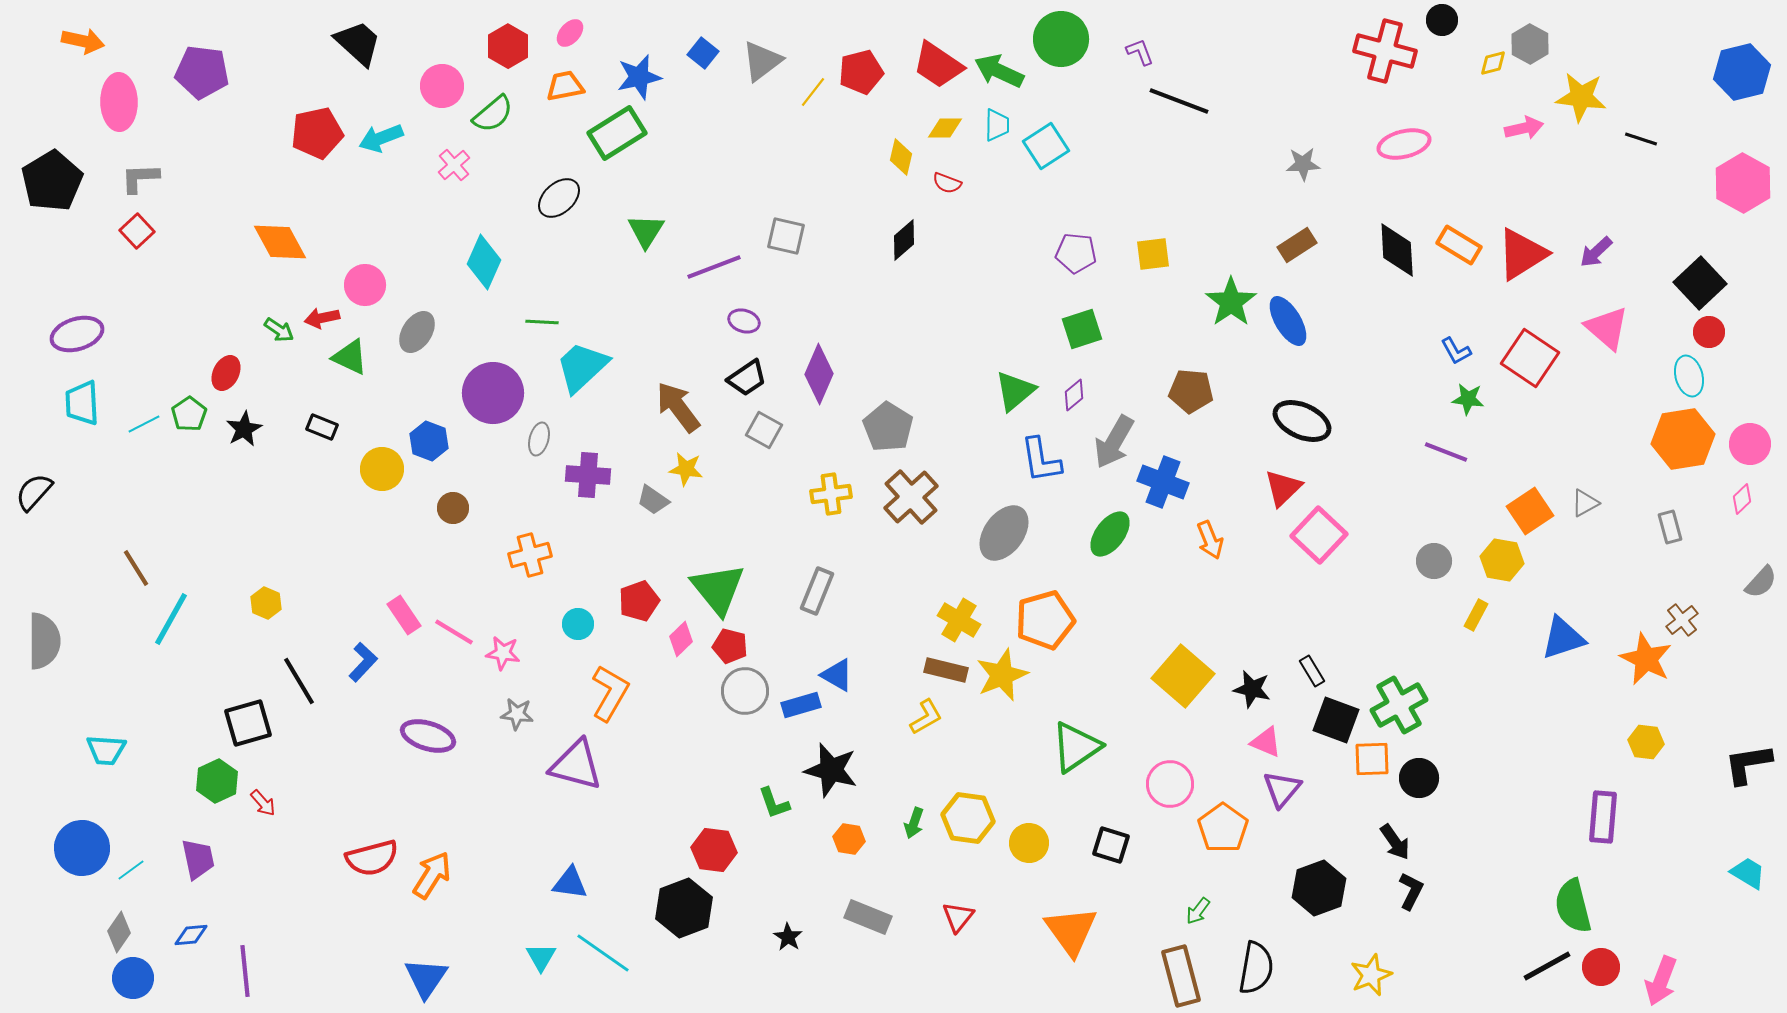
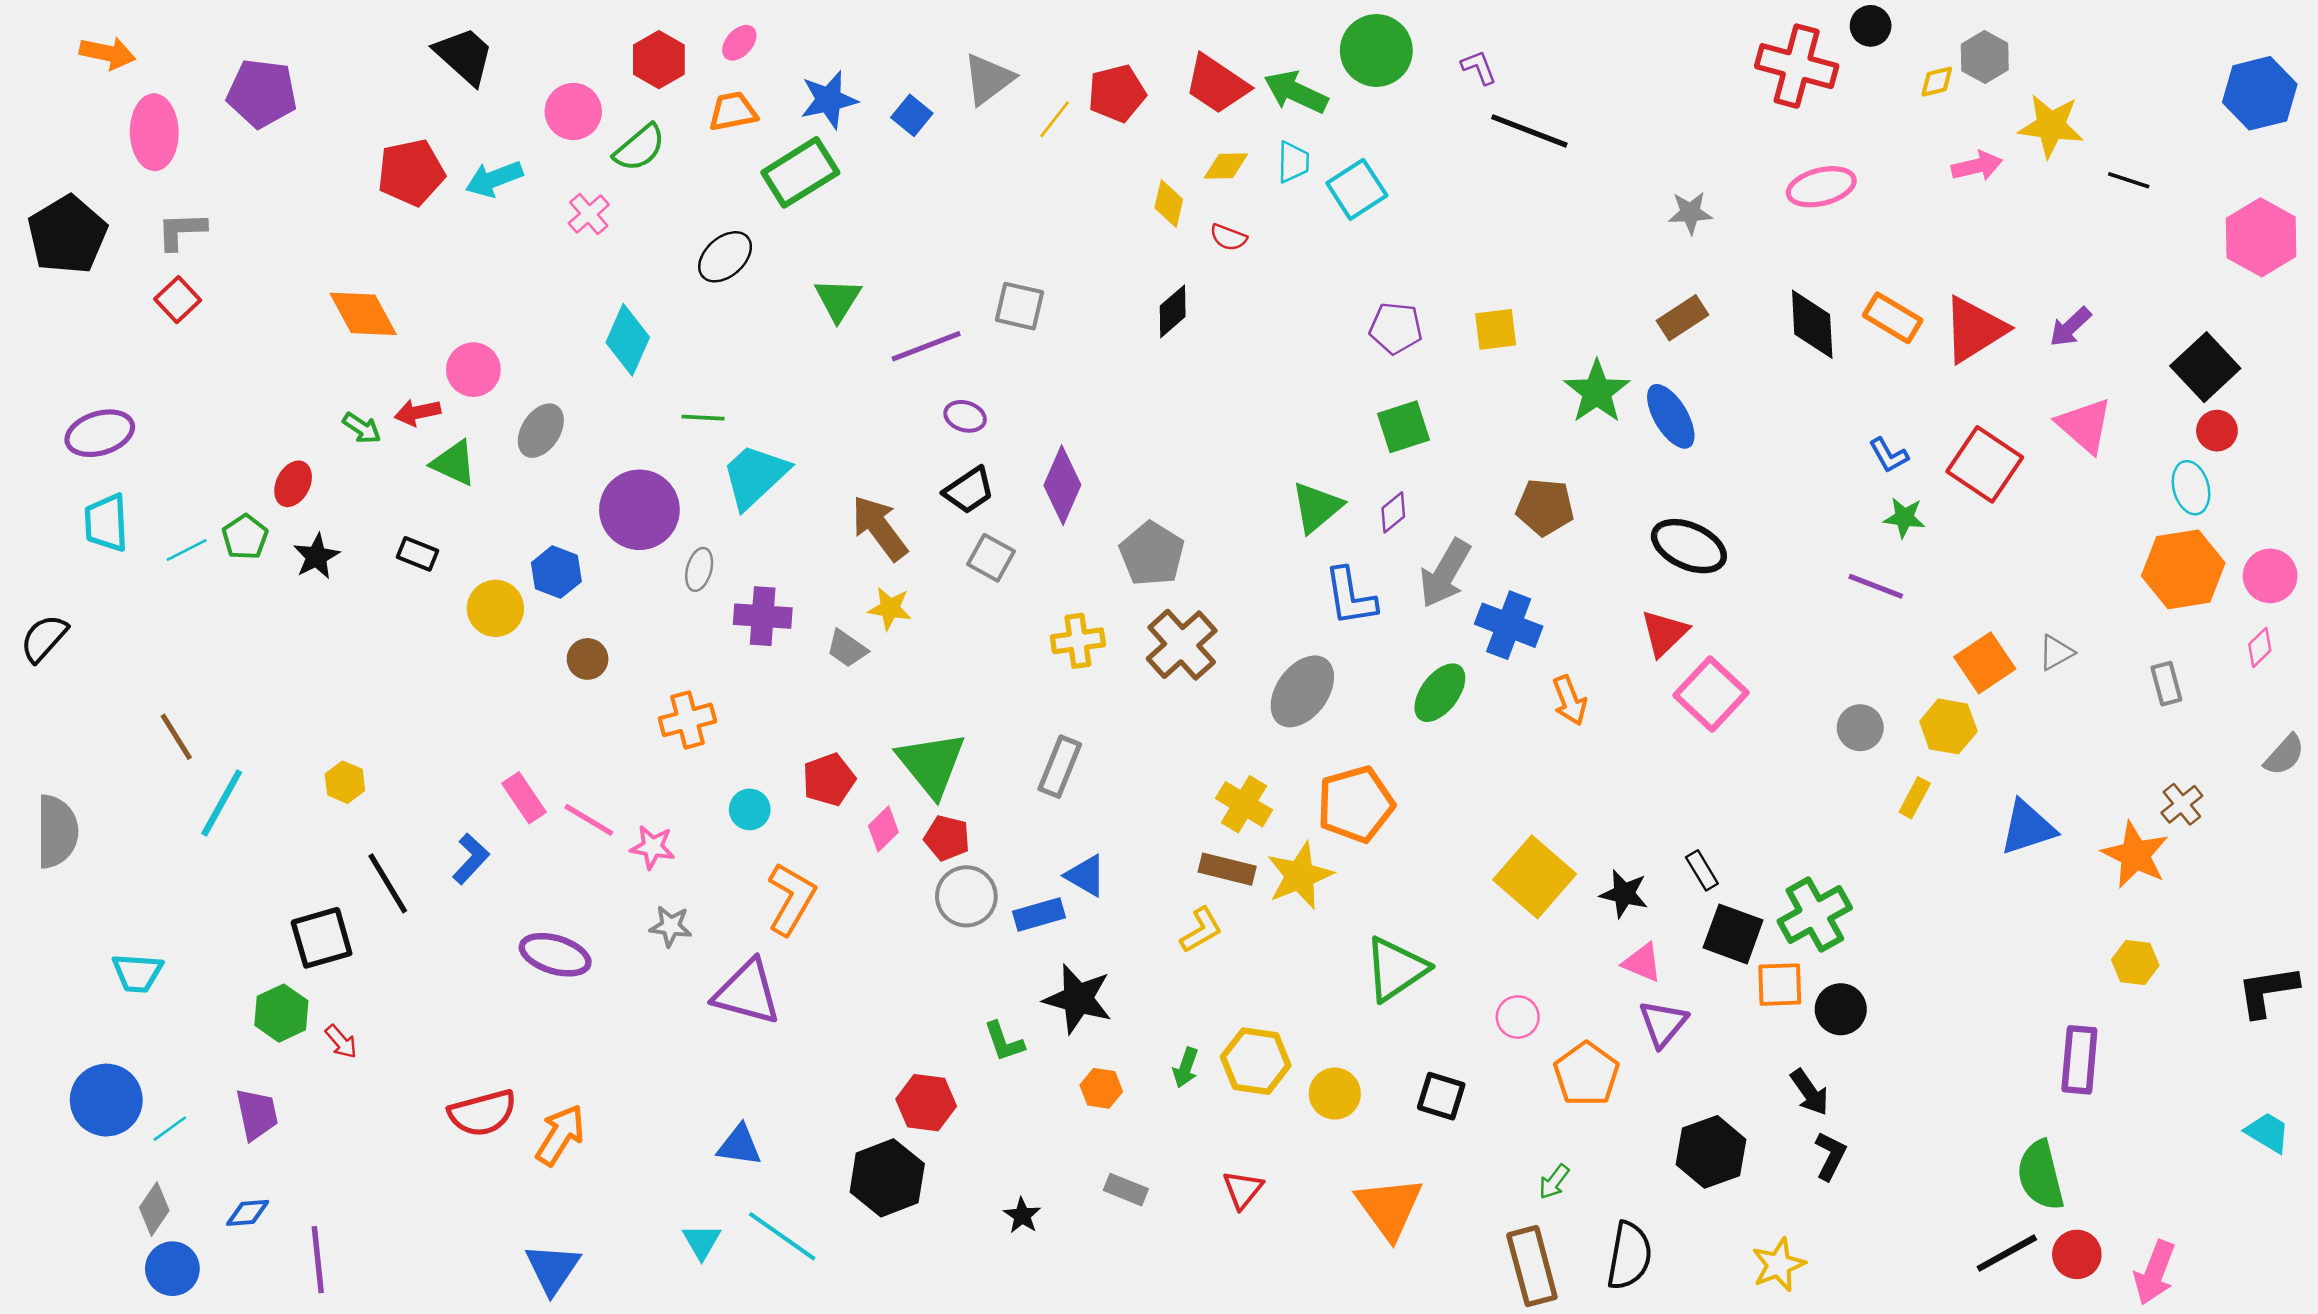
blue square: (703, 53) -> (912, 115), moved
pink circle: (1170, 784) -> (1518, 1017), size x0.7
gray rectangle: (868, 917) -> (1126, 1190), size x0.7

